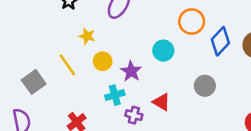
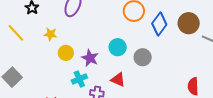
cyan circle: (163, 51) -> (118, 47), moved
yellow line: (67, 65) -> (16, 33), moved
gray circle: (205, 86) -> (143, 57), moved

